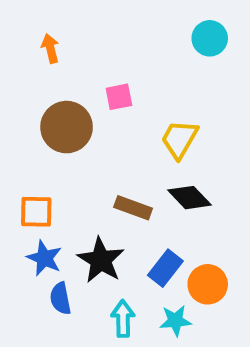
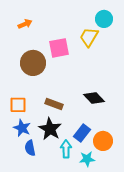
orange arrow: (50, 48) -> (25, 24), turned 80
pink square: (119, 97) -> (59, 48), size x1.5
yellow trapezoid: (179, 139) -> (89, 37), moved
brown rectangle: (133, 208) -> (54, 104), moved
cyan arrow: (123, 319) -> (66, 149), moved

